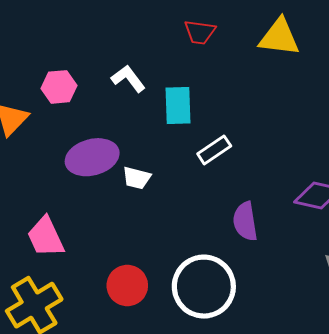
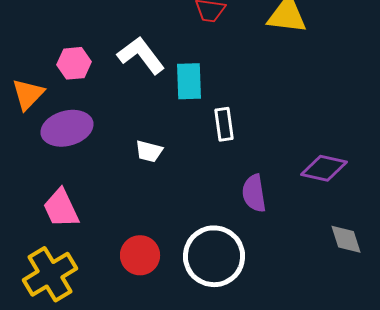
white L-shape: (128, 79) -> (141, 55), size x1.4
white rectangle: (214, 150) -> (224, 124), turned -64
purple ellipse: (92, 157) -> (67, 128), moved

